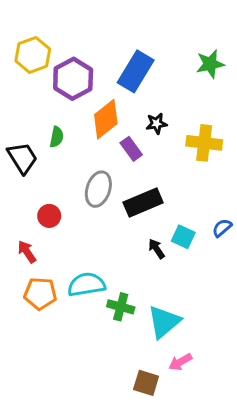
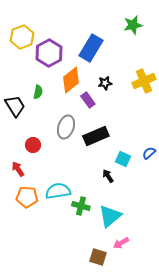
green star: (210, 64) -> (133, 25), moved
yellow cross: (204, 143) -> (144, 81), moved, turned -30
black arrow: (156, 249) -> (108, 176), moved

